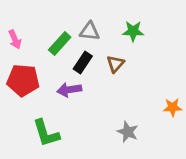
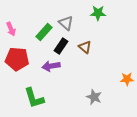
gray triangle: (90, 31) -> (66, 23), turned 35
green star: (133, 31) -> (98, 13), moved
brown triangle: (115, 64) -> (85, 47), turned -32

